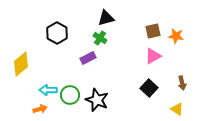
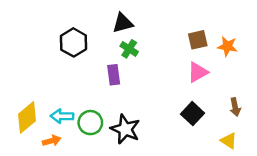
black triangle: (106, 18) -> (123, 23), moved
purple rectangle: (88, 58) -> (114, 75), turned -70
yellow diamond: (21, 64) -> (27, 117), moved

